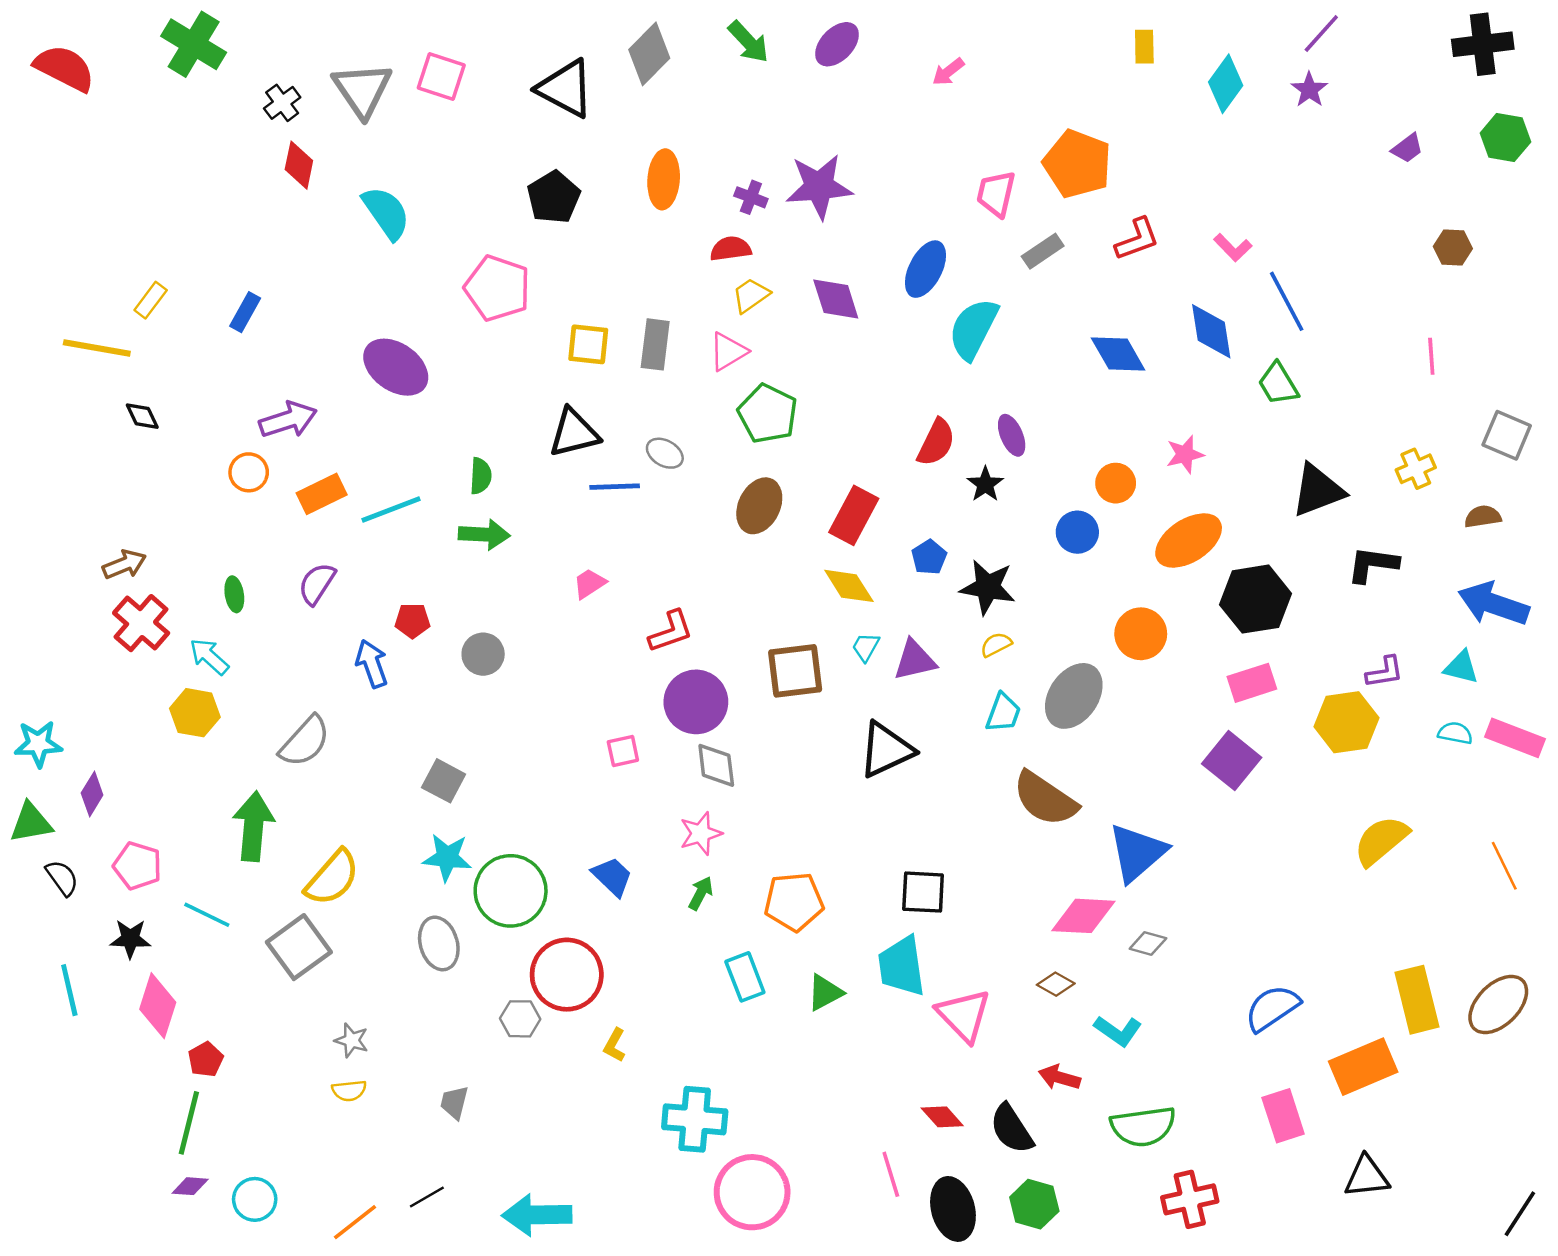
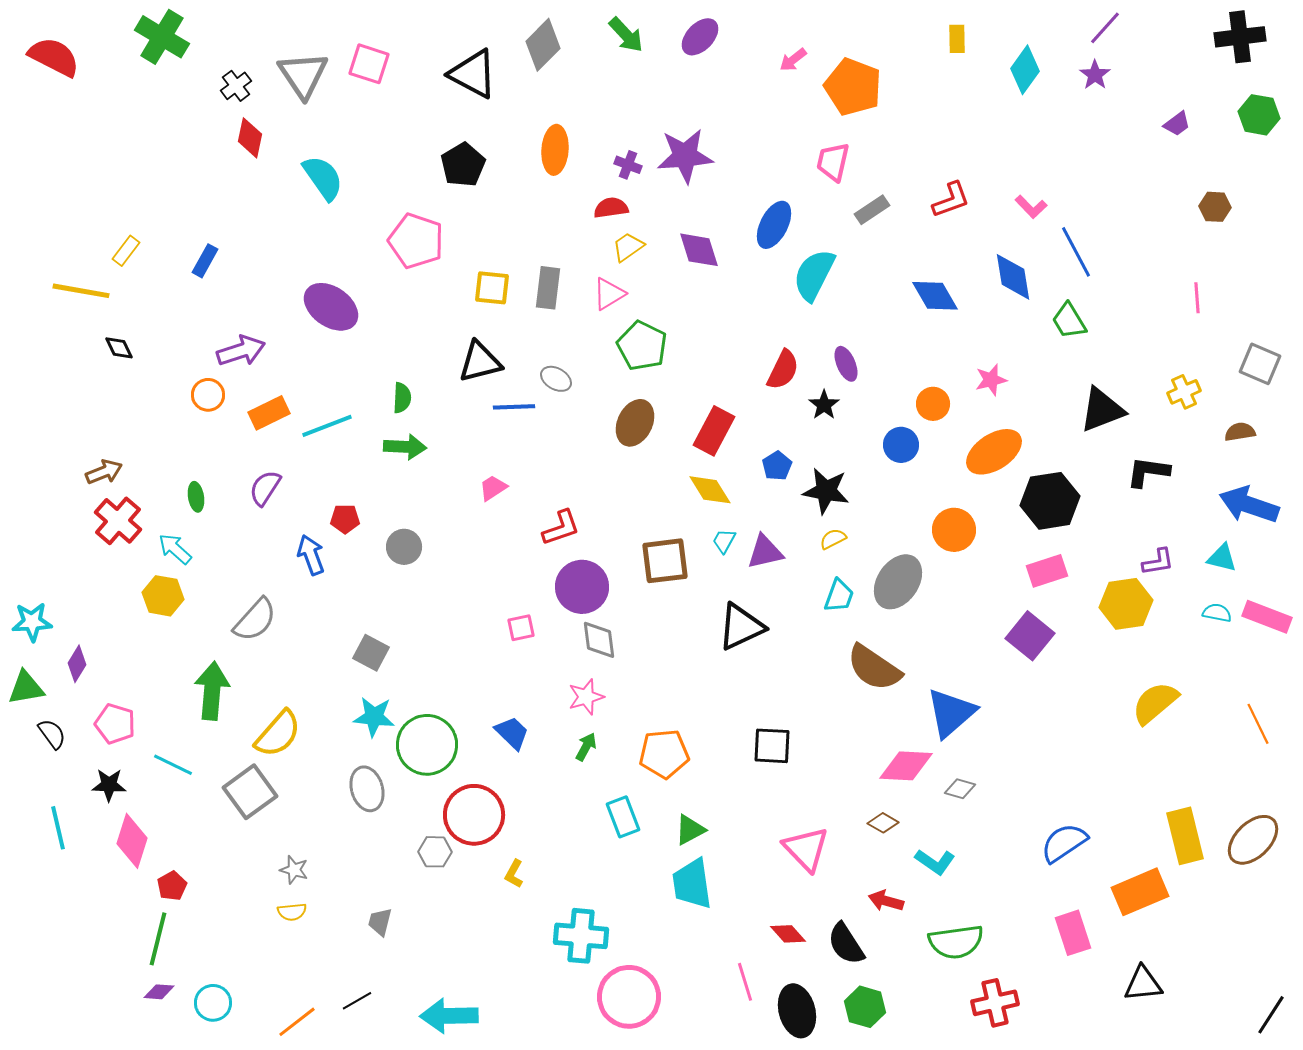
orange pentagon: (1077, 164) -> (853, 87), moved
cyan trapezoid: (902, 966) -> (692, 884), moved

